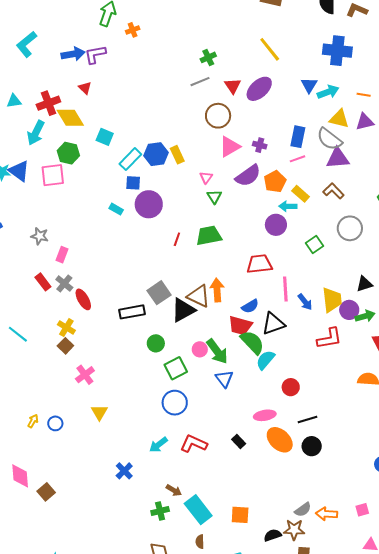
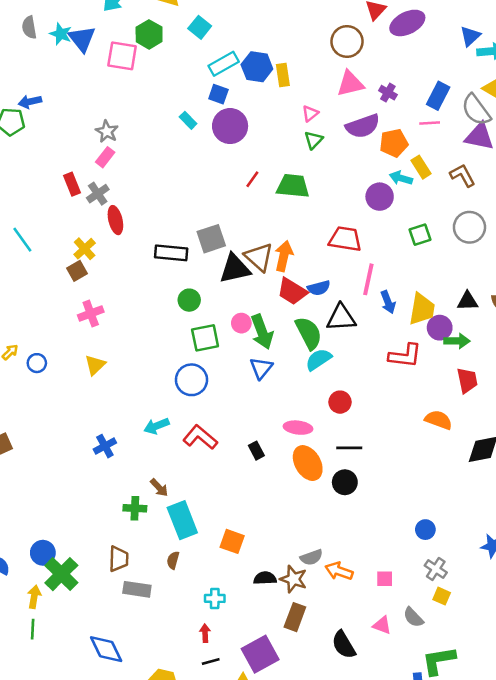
gray star: (40, 236) -> (107, 131), moved
red trapezoid: (240, 326) -> (292, 291), moved

